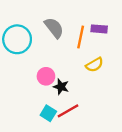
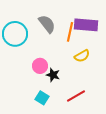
purple rectangle: (99, 29) -> (86, 25), size x1.6
red line: (68, 111) -> (76, 96), moved

